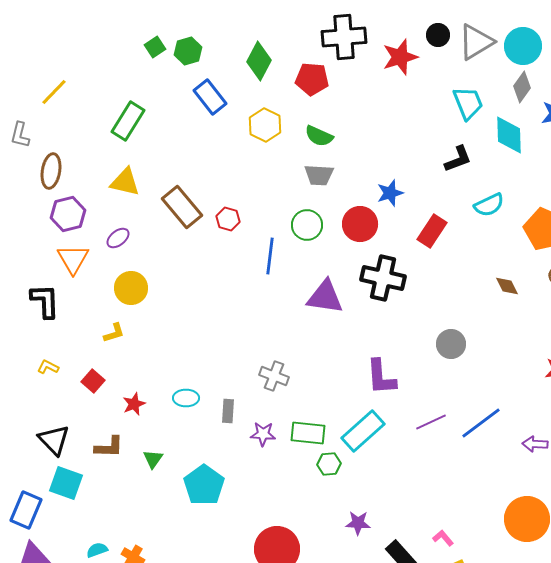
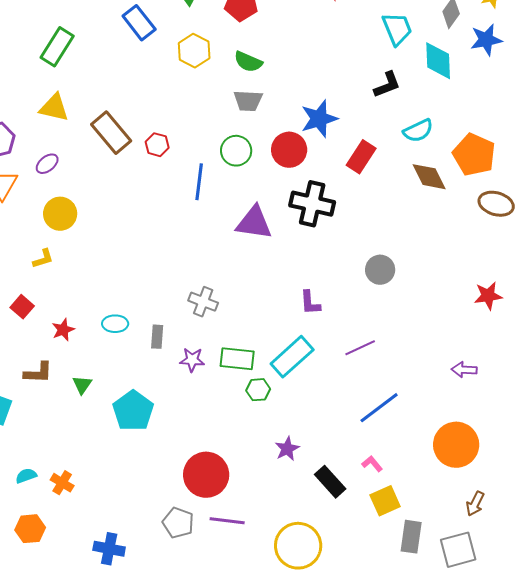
blue star: (390, 193) -> (319, 119), size x1.4
brown diamond: (507, 286) -> (429, 177), moved, size x1.5
purple L-shape: (381, 377) -> (310, 303), size x0.7
blue line: (481, 423) -> (379, 408), moved
purple star: (358, 523) -> (287, 449), turned -30

